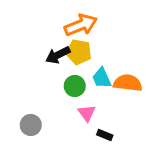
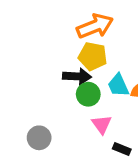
black arrow: (58, 55) -> (77, 76), moved, turned -150

